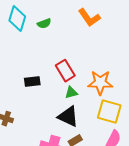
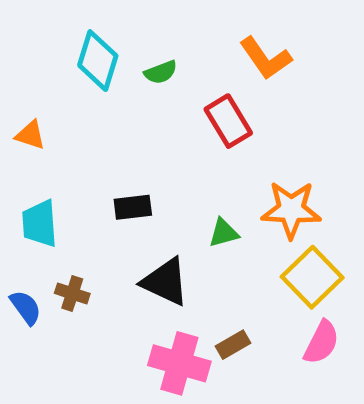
red rectangle: (65, 71) -> (228, 121), moved
yellow square: (109, 112) -> (312, 277), turned 30
black triangle: (68, 117) -> (165, 282), moved

